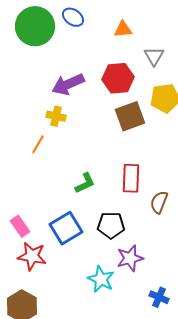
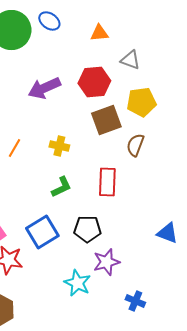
gray triangle: (154, 56) -> (130, 60), turned -40
yellow cross: (56, 116) -> (59, 146), moved
brown semicircle: (159, 202) -> (135, 145), moved

